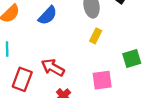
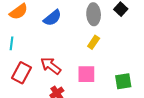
green square: (132, 59) -> (123, 81), moved
pink square: (102, 80) -> (86, 74), moved

